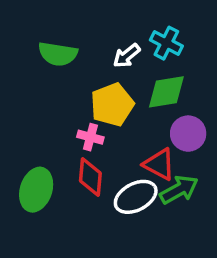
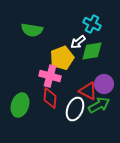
white arrow: (127, 56) -> (78, 42), moved
purple circle: (188, 134) -> (104, 84), moved
pink cross: (90, 137) -> (50, 76), size x1.5
white ellipse: (136, 197) -> (75, 109), turned -40

